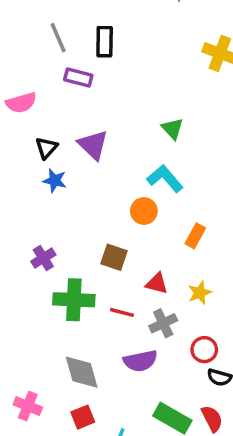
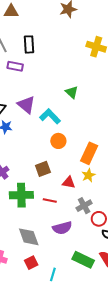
cyan L-shape: (165, 179) -> (50, 116), moved
orange rectangle: (195, 236) -> (89, 153), size x1.5
brown square: (114, 257) -> (43, 169), turned -35
yellow star: (200, 293) -> (88, 175), moved
gray cross: (163, 323) -> (84, 206), moved

